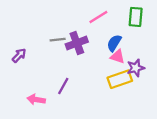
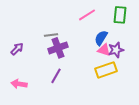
purple cross: (77, 43) -> (58, 48), moved
purple star: (136, 68) -> (116, 50), moved
pink arrow: (36, 100) -> (19, 84), moved

